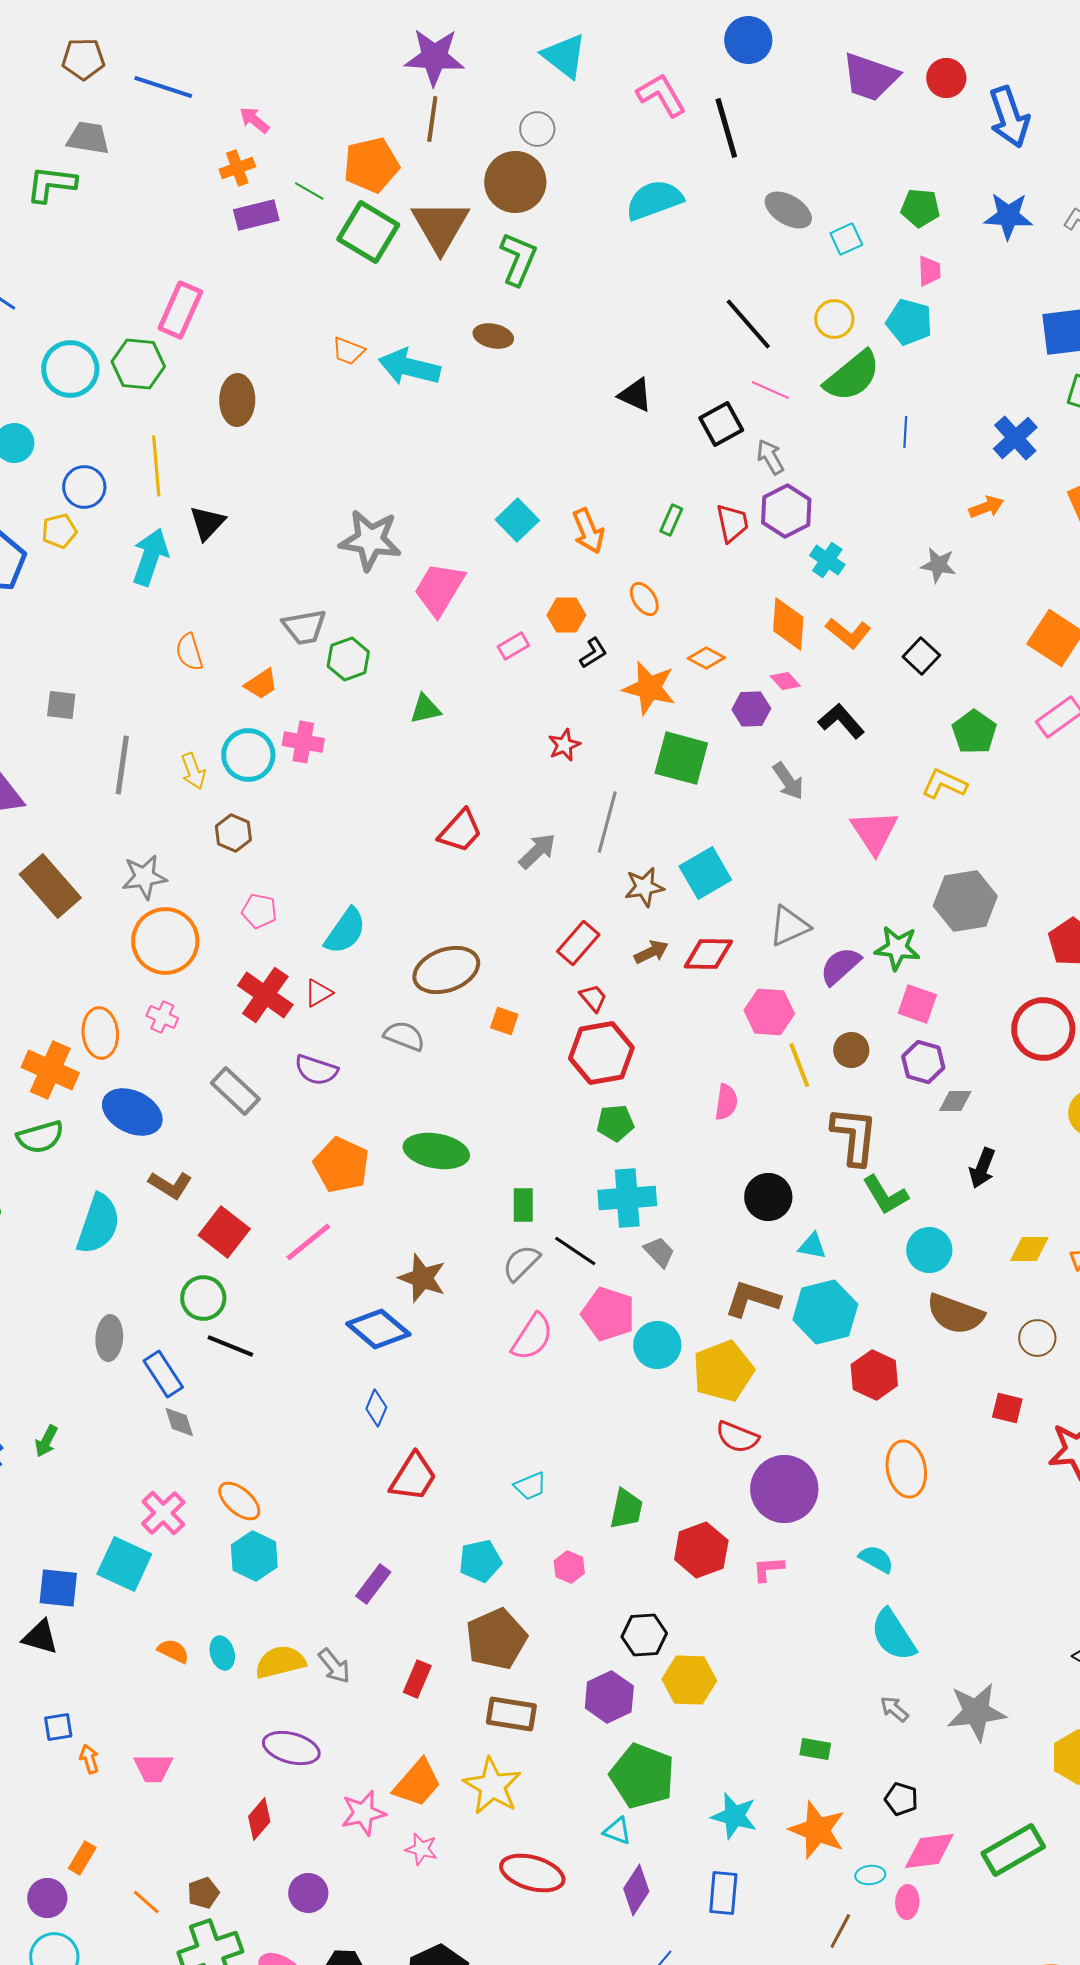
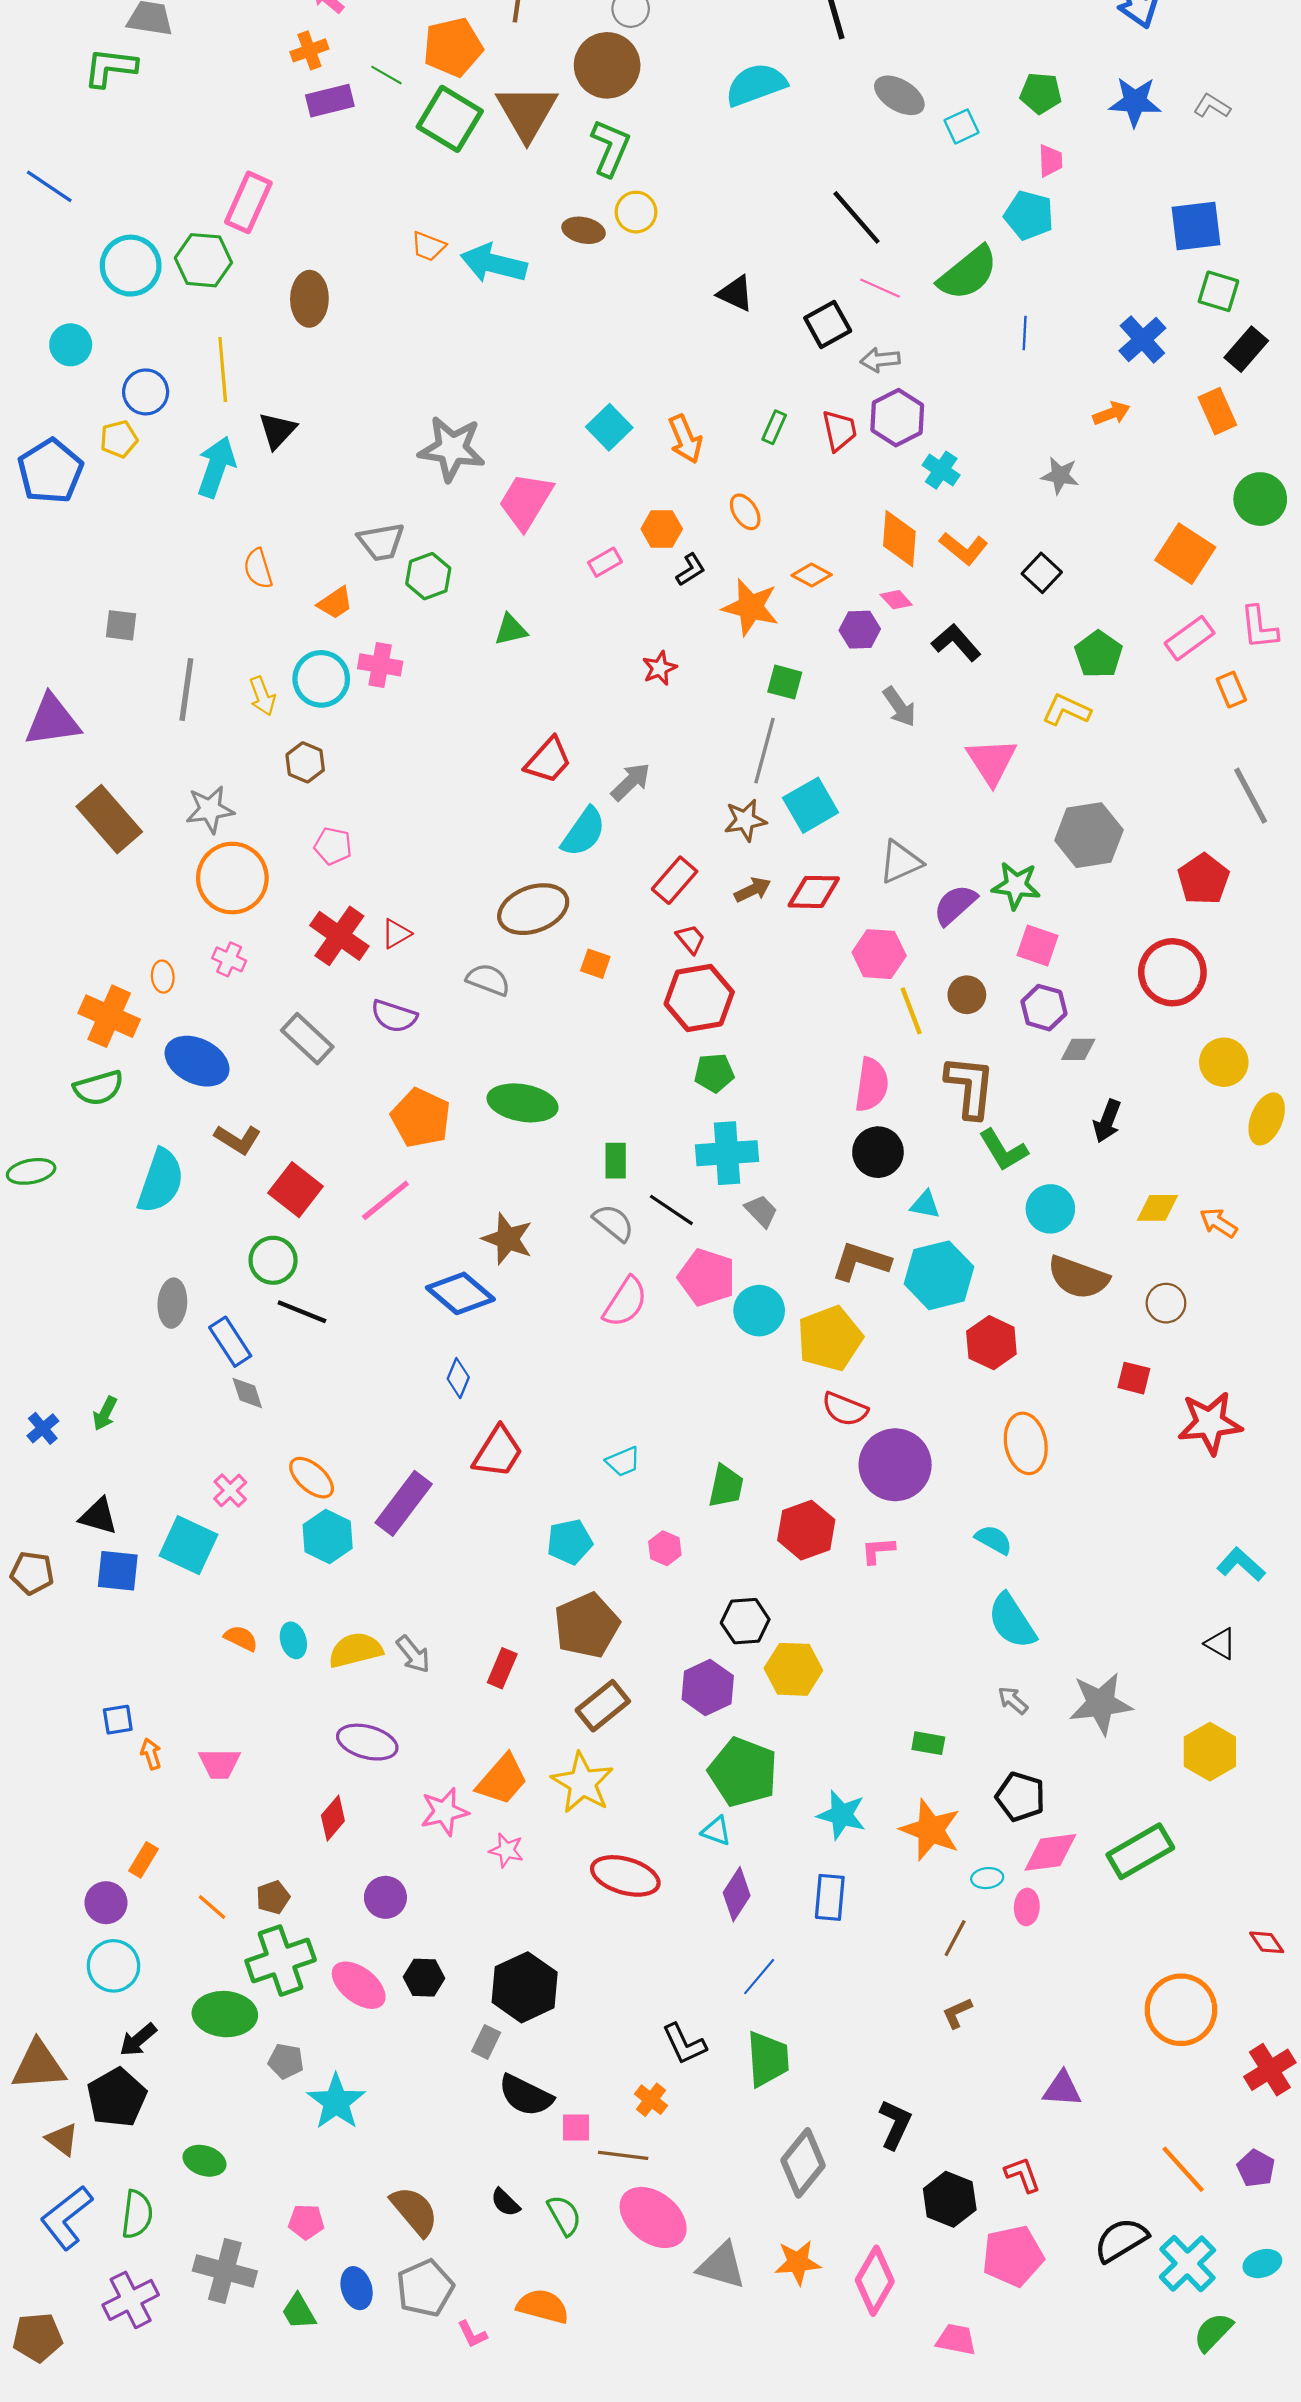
yellow circle: (834, 319) -> (636, 212), moved
gray arrow: (770, 457) -> (880, 360), turned -66
green square: (681, 758) -> (785, 682), size x0.6
gray line: (607, 822) -> (764, 751), moved
cyan semicircle: (345, 931) -> (584, 832), moved
orange ellipse: (100, 1033) -> (163, 977), size x0.6
pink semicircle: (726, 1102) -> (872, 1085), moved, size x1.4
gray semicircle: (521, 1263) -> (614, 1223), turned 84
pink cross: (163, 1513) -> (230, 1490), size x0.7
purple rectangle: (373, 1584) -> (404, 1503), moved, size x1.5
black triangle: (40, 1637) -> (99, 1516), moved
brown rectangle: (511, 1714) -> (603, 1706), turned -48
black pentagon: (901, 1799) -> (1020, 1797), size x1.4

